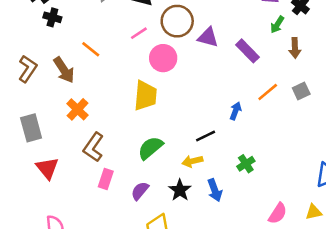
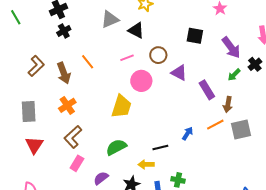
black cross: (52, 17) -> (64, 31), turned 32
brown circle: (177, 21) -> (158, 55), size x0.7
brown arrow: (295, 48) -> (228, 104), moved
gray square: (301, 91) -> (241, 129), size x1.5
green cross: (246, 164) -> (178, 180), moved, turned 32

